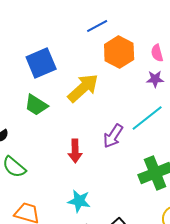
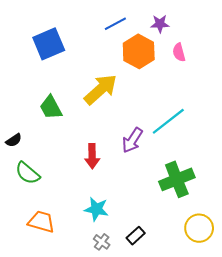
blue square: (41, 63) -> (49, 44), moved
purple star: (155, 79) -> (160, 24), moved
green trapezoid: (36, 105) -> (51, 107), turned 30

